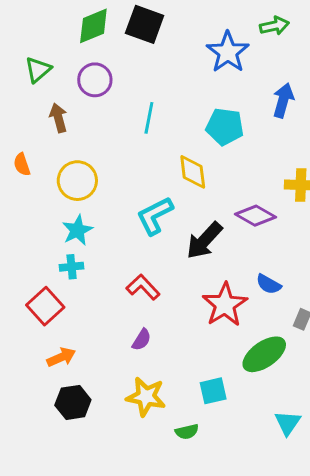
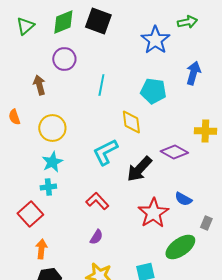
green triangle: (38, 70) -> (25, 26), moved
orange arrow: (61, 357) -> (41, 249), turned -60

